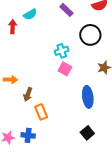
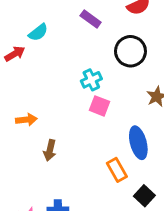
red arrow: (13, 27) -> (15, 54), turned 64
orange arrow: (10, 80) -> (26, 120), moved
orange rectangle: (41, 112) -> (117, 170), moved

